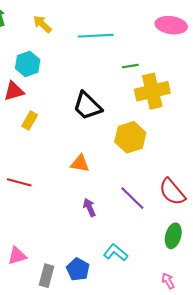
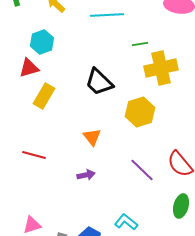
yellow rectangle: (30, 121) -> (44, 96), size x1.4
orange triangle: (80, 163) -> (92, 137), turned 42
purple arrow: (89, 208) -> (86, 175), moved, turned 102

